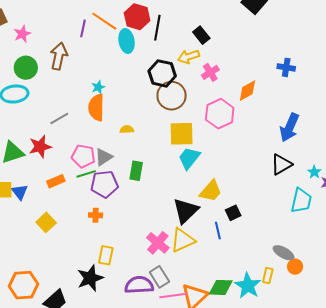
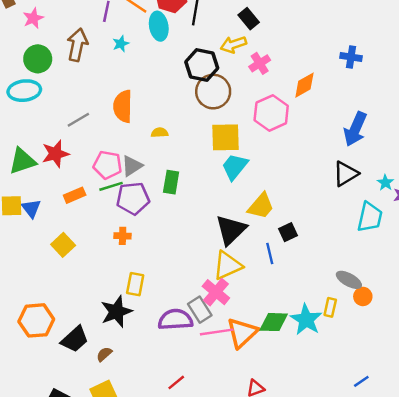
cyan star: (98, 87) -> (121, 44), moved
pink cross: (158, 243) -> (216, 292), moved

